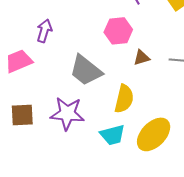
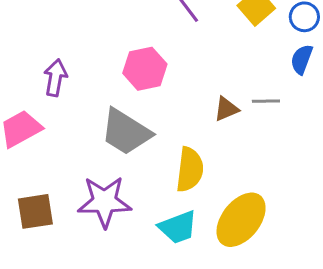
pink hexagon: (118, 31) -> (145, 69), moved
brown triangle: (142, 58) -> (226, 109), moved

